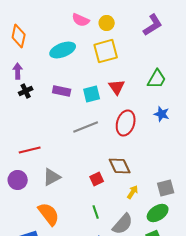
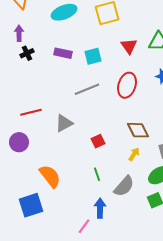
red triangle: (117, 87) -> (129, 46), moved
brown diamond: (120, 166) -> (138, 130), moved
gray triangle: (52, 177) -> (64, 123), moved

